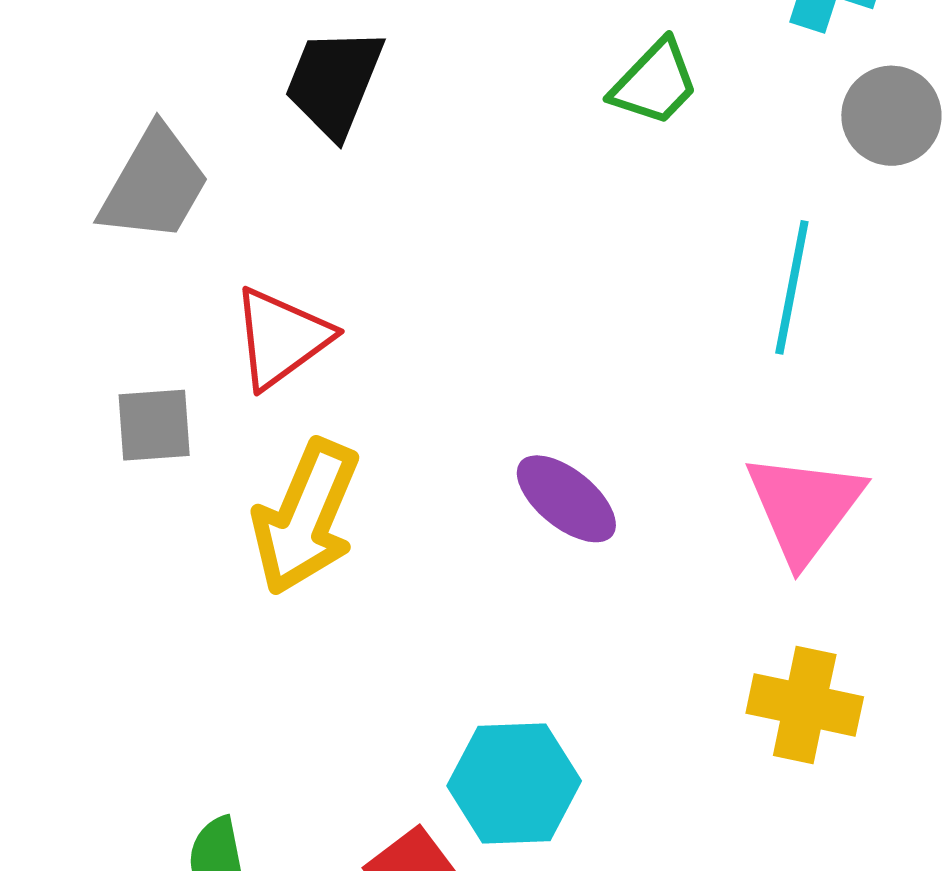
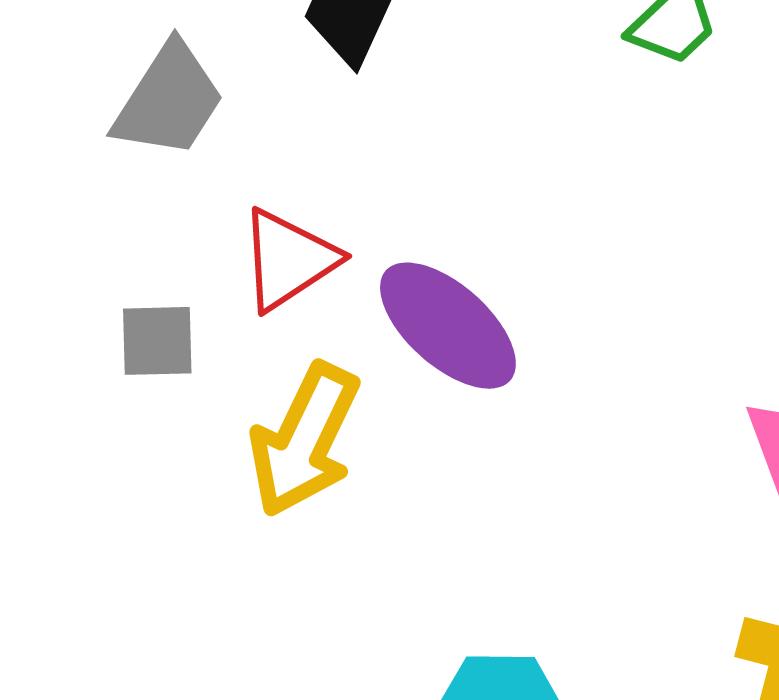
purple ellipse: (566, 499) -> (448, 326), moved, size x1.4

